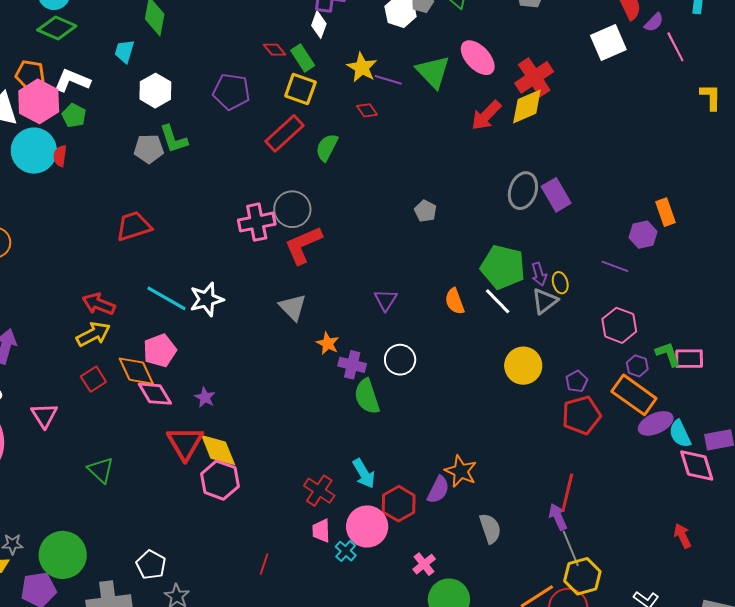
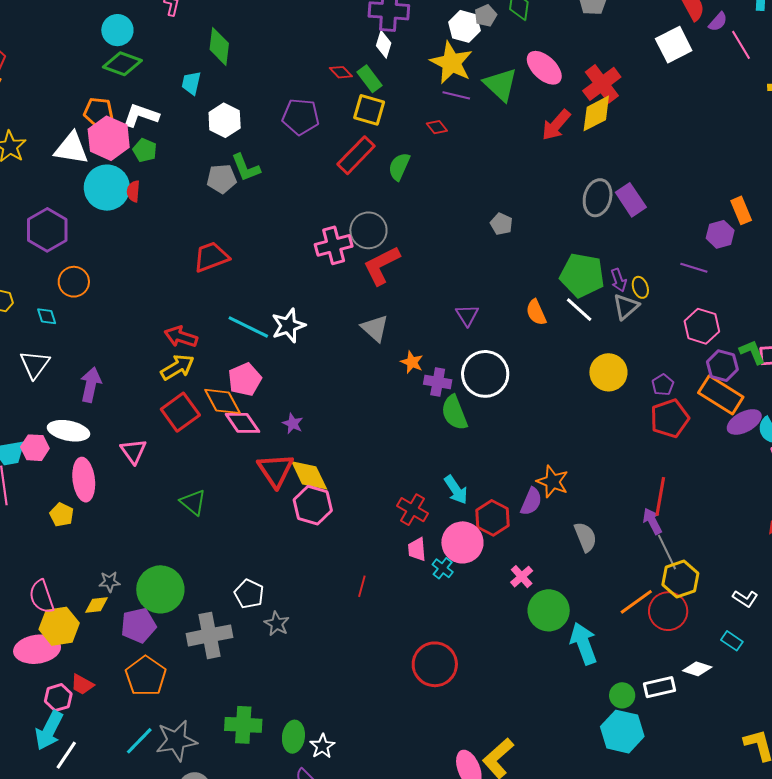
yellow star: (362, 67) -> (451, 63), moved, size x1.4
white circle: (400, 360) -> (485, 374), size x1.5
purple hexagon: (637, 366) -> (722, 366), size x1.4
red square: (93, 379) -> (180, 412), size x1.5

